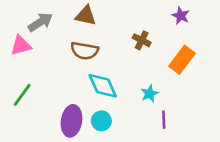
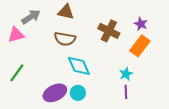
purple star: (181, 16) -> (141, 24), moved
brown cross: (142, 40) -> (109, 31), size x1.5
cyan star: (149, 94) -> (126, 74), moved
purple ellipse: (71, 121) -> (55, 93), turned 55

